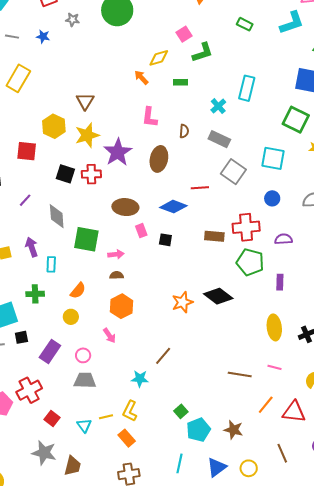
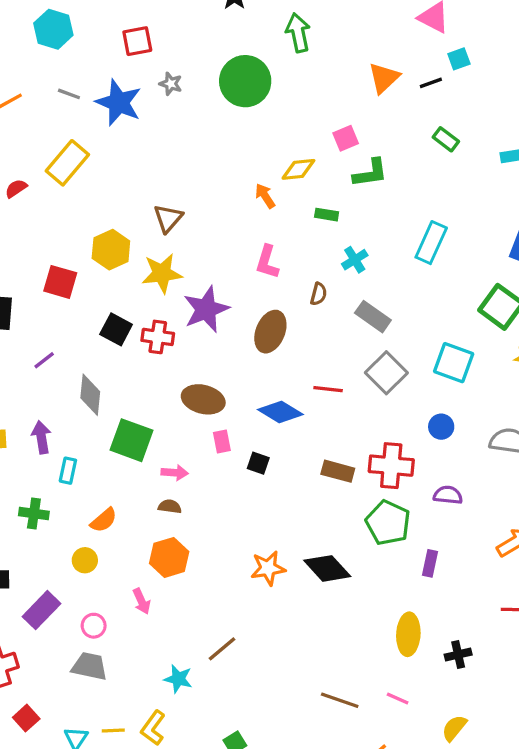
blue star: (43, 37) -> (119, 103), size x2.0
cyan cross: (218, 106) -> (355, 260), moved

